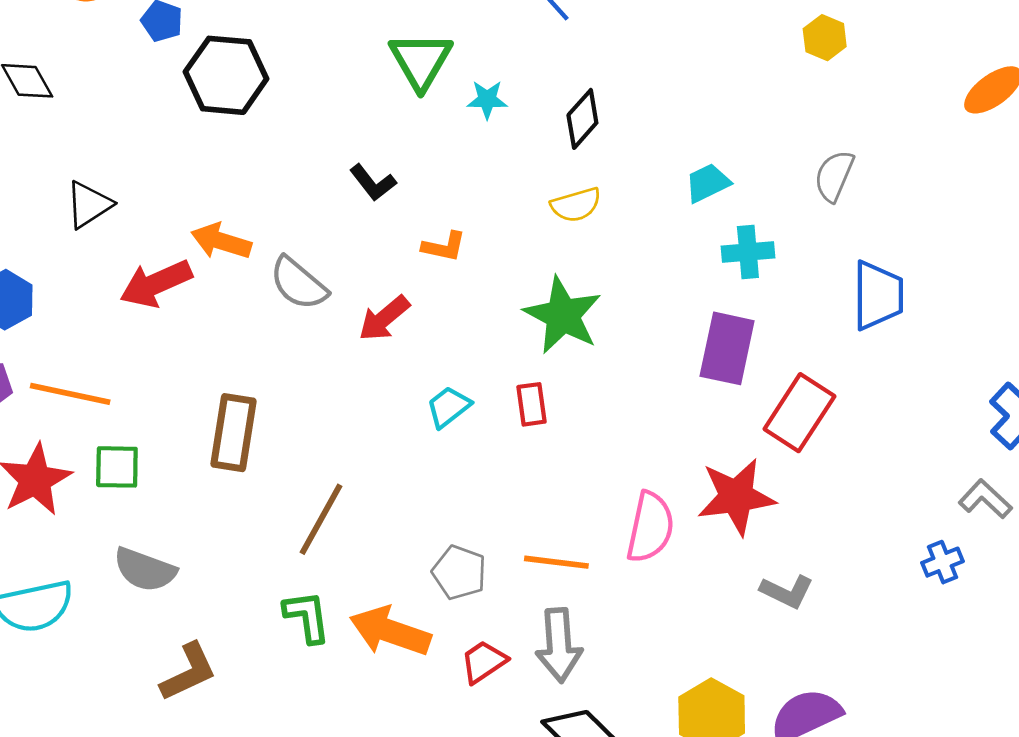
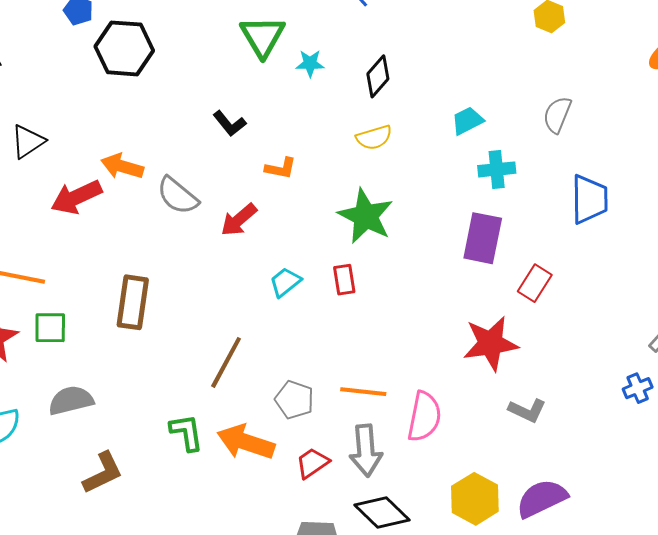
red rectangle: (799, 413) -> (535, 283), size x0.7
brown line: (321, 519) -> (226, 362), moved
pink semicircle: (650, 527) -> (424, 417), moved
gray semicircle: (145, 570) -> (71, 400), turned 147

